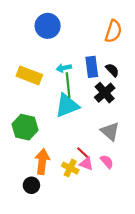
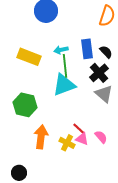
gray triangle: (110, 131) -> (104, 94), moved
black circle: (31, 185) -> (19, 173), moved

